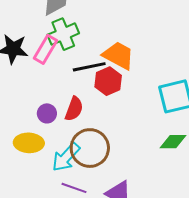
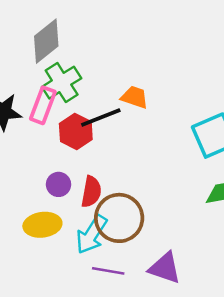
orange trapezoid: (118, 55) -> (135, 97), size x0.7
red hexagon: (108, 81) -> (76, 131), moved
red semicircle: (74, 109) -> (91, 192), moved

